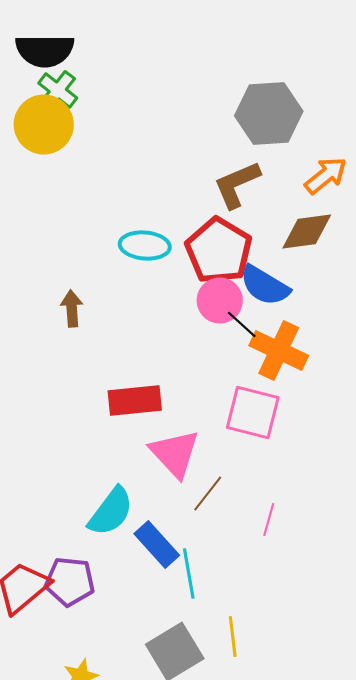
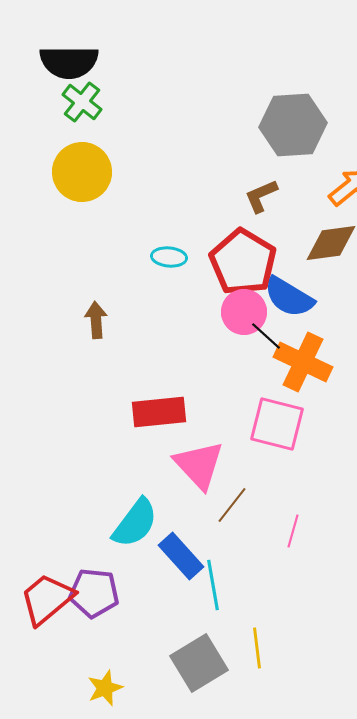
yellow circle: (44, 124) -> (82, 172), moved
brown L-shape: (237, 184) -> (261, 196), size x0.7
cyan ellipse: (145, 246) -> (169, 257), size x0.7

